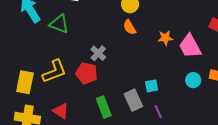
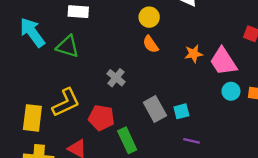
red pentagon: (87, 73) -> (101, 118), moved
cyan circle: (193, 80) -> (231, 91), moved
gray rectangle: (133, 100) -> (155, 109), moved
purple line: (158, 112) -> (192, 141), turned -48

